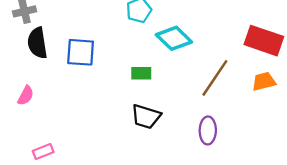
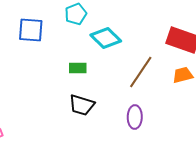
blue square: (81, 52) -> (31, 30), moved

